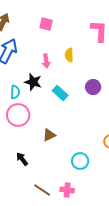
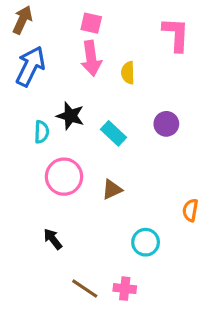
pink arrow: (46, 61) -> (91, 58), moved, size x1.5
pink circle: (18, 115) -> (64, 177), moved
brown triangle: (49, 135) -> (112, 189), moved

